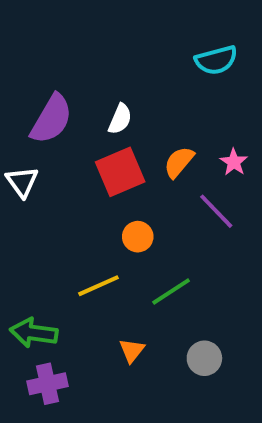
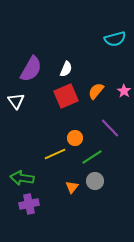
purple line: (216, 211) -> (110, 128), moved
orange circle: (138, 237) -> (75, 138), moved
gray circle: (204, 358) -> (95, 181), moved

